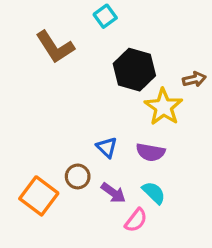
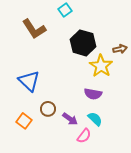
blue triangle: (107, 147) -> (29, 81), moved, size x1.6
orange square: (39, 196) -> (24, 121), size x0.7

